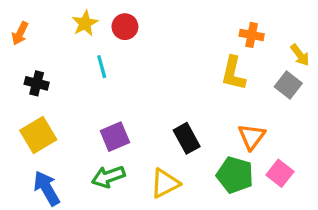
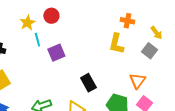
yellow star: (85, 23) -> (27, 23), moved
purple square: (115, 137) -> (56, 53), moved
orange triangle: (252, 137) -> (137, 81), moved

